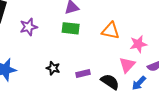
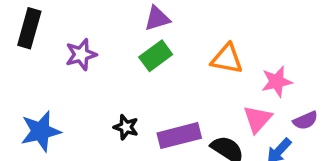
green rectangle: (71, 28) -> (156, 56), turned -42
purple rectangle: (83, 73) -> (179, 136), size x1.6

